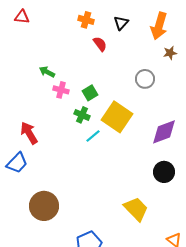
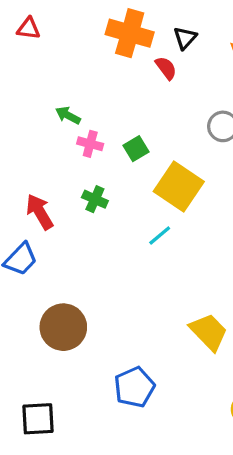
orange cross: (86, 20) -> (130, 33), size x1.8
red semicircle: (100, 44) -> (166, 68), moved
green cross: (82, 115) -> (95, 199), moved
cyan line: (93, 136) -> (160, 235), moved

